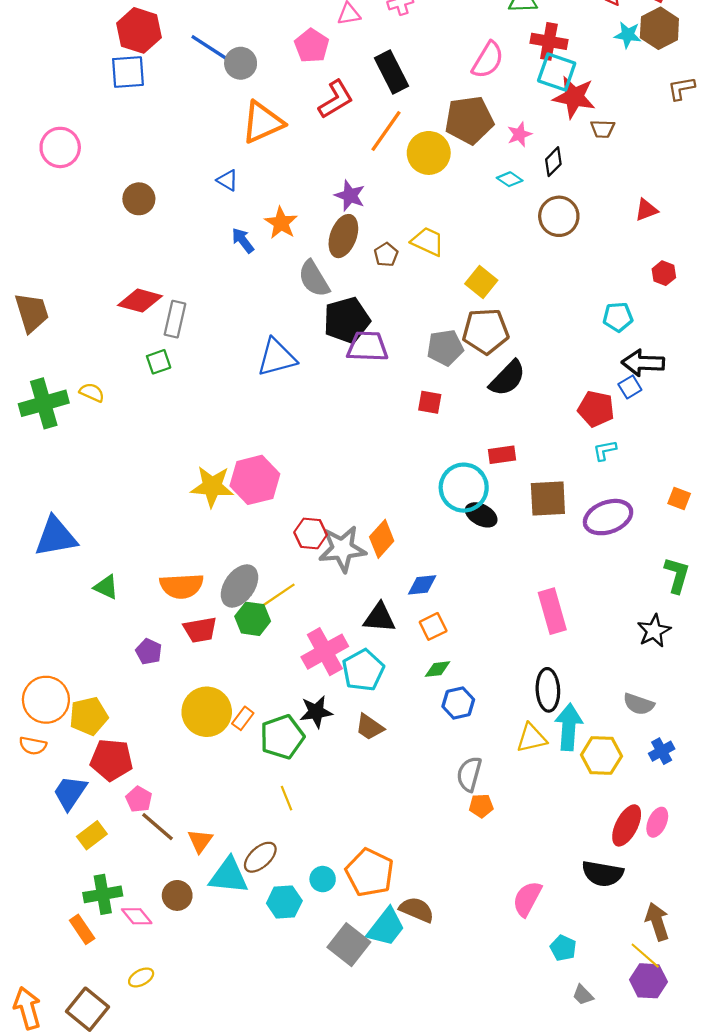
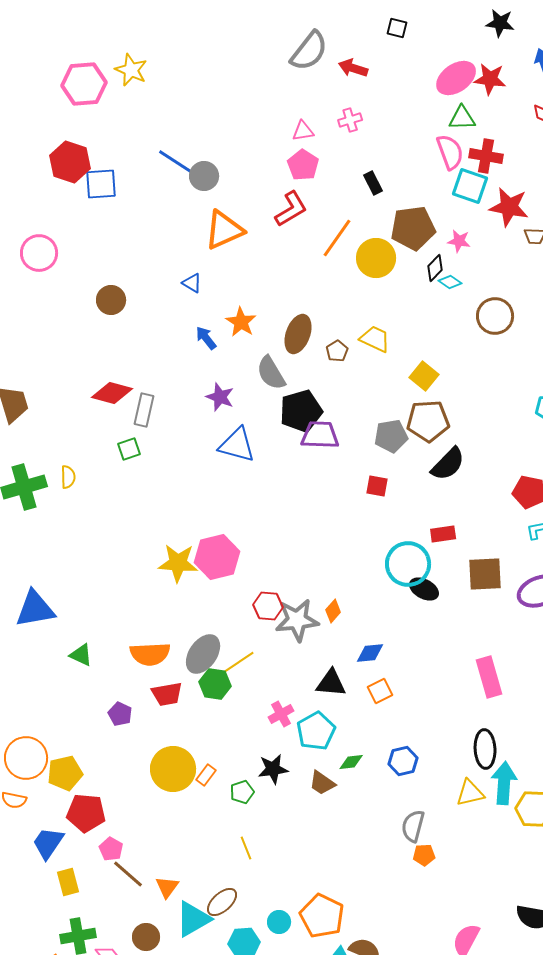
red hexagon: (139, 30) -> (70, 162), moved
pink pentagon: (312, 46) -> (303, 165), moved
pink semicircle: (488, 60) -> (450, 152), moved, turned -51
black rectangle: (392, 72) -> (373, 183), moved, size x0.6
cyan square: (557, 72) -> (470, 186), moved
pink star: (519, 134) -> (459, 241), turned 30
black diamond: (553, 162) -> (435, 268), moved
purple star: (350, 196) -> (220, 397), moved
blue triangle: (277, 357) -> (237, 445), turned 30
yellow semicircle: (92, 392) -> (68, 477), turned 65
orange diamond: (382, 539) -> (333, 611), size x0.7
pink cross: (325, 652) -> (281, 714), size x0.6
green diamond: (437, 669) -> (351, 762), moved
green pentagon: (282, 737) -> (242, 792), size x0.6
yellow rectangle: (92, 835) -> (68, 882), turned -68
cyan triangle: (229, 876) -> (193, 919), turned -36

